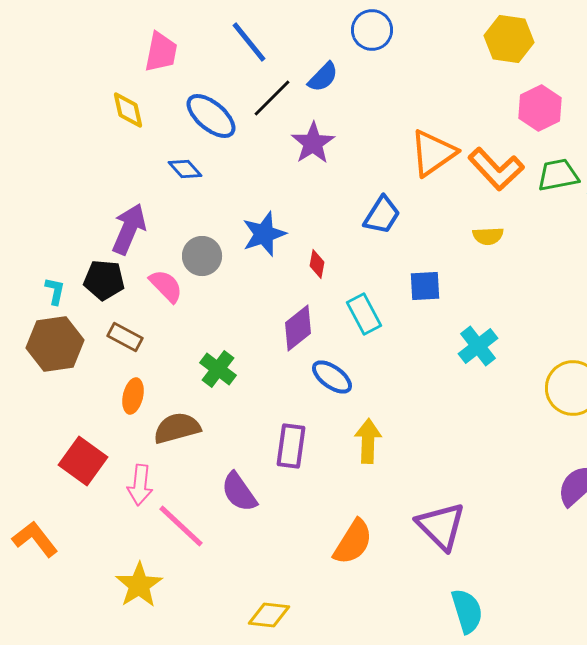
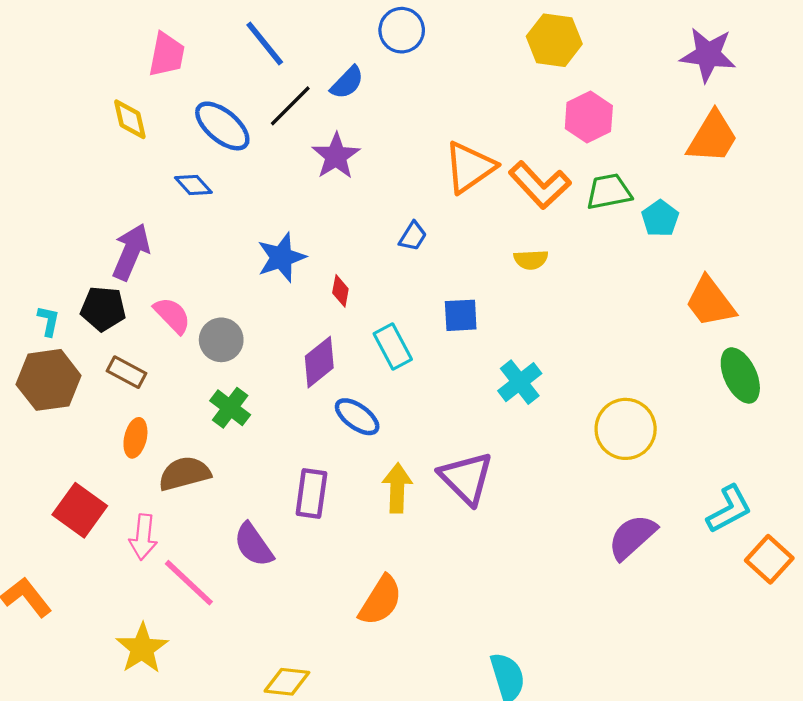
blue trapezoid: (382, 215) -> (413, 236), size x0.7
gray circle: (202, 256) -> (221, 340), moved
purple triangle: (441, 526) -> (466, 478), moved

